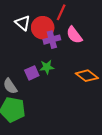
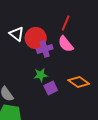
red line: (61, 12) -> (66, 23), moved
purple square: (32, 73) -> (51, 88), moved

